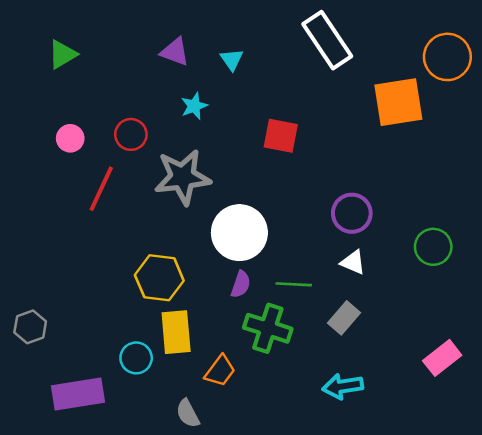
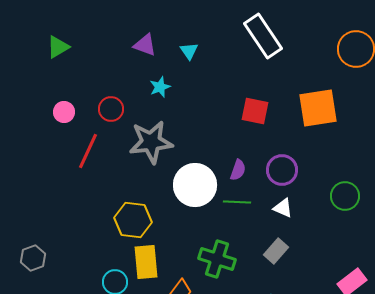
orange square: (398, 102) -> (318, 108), moved
red square: (281, 136) -> (255, 111), moved
purple semicircle: (241, 284) -> (238, 170), moved
green line: (294, 284) -> (237, 202), moved

